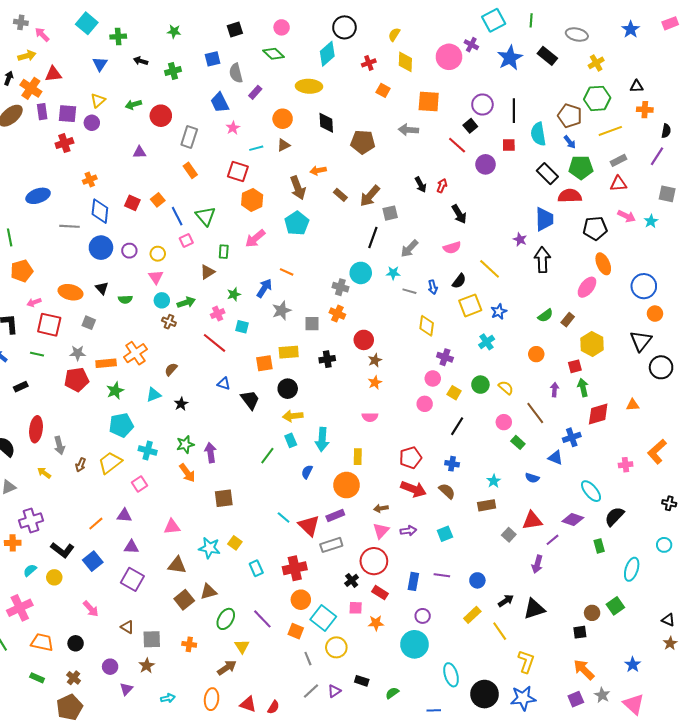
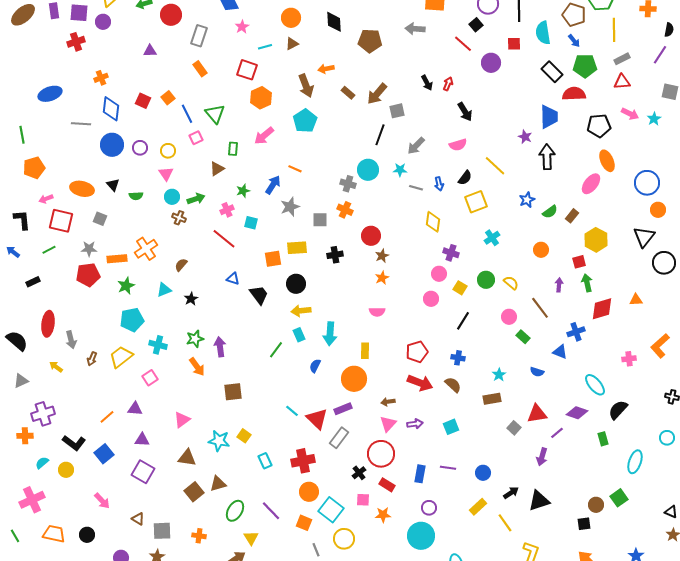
yellow line: (610, 131) -> (614, 30), turned -70
blue star: (499, 312) -> (527, 200), moved
green line: (37, 354) -> (49, 250), turned -40
pink triangle: (172, 527) -> (182, 420), turned -30
gray rectangle: (331, 545) -> (339, 438), turned -35

